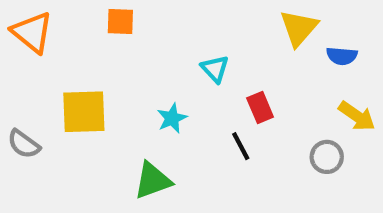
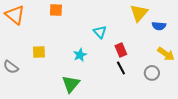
yellow square: (84, 112) -> (39, 52), size x0.6
black line: (241, 146) -> (121, 68), moved
green triangle: (153, 181) -> (71, 84), turned -30

